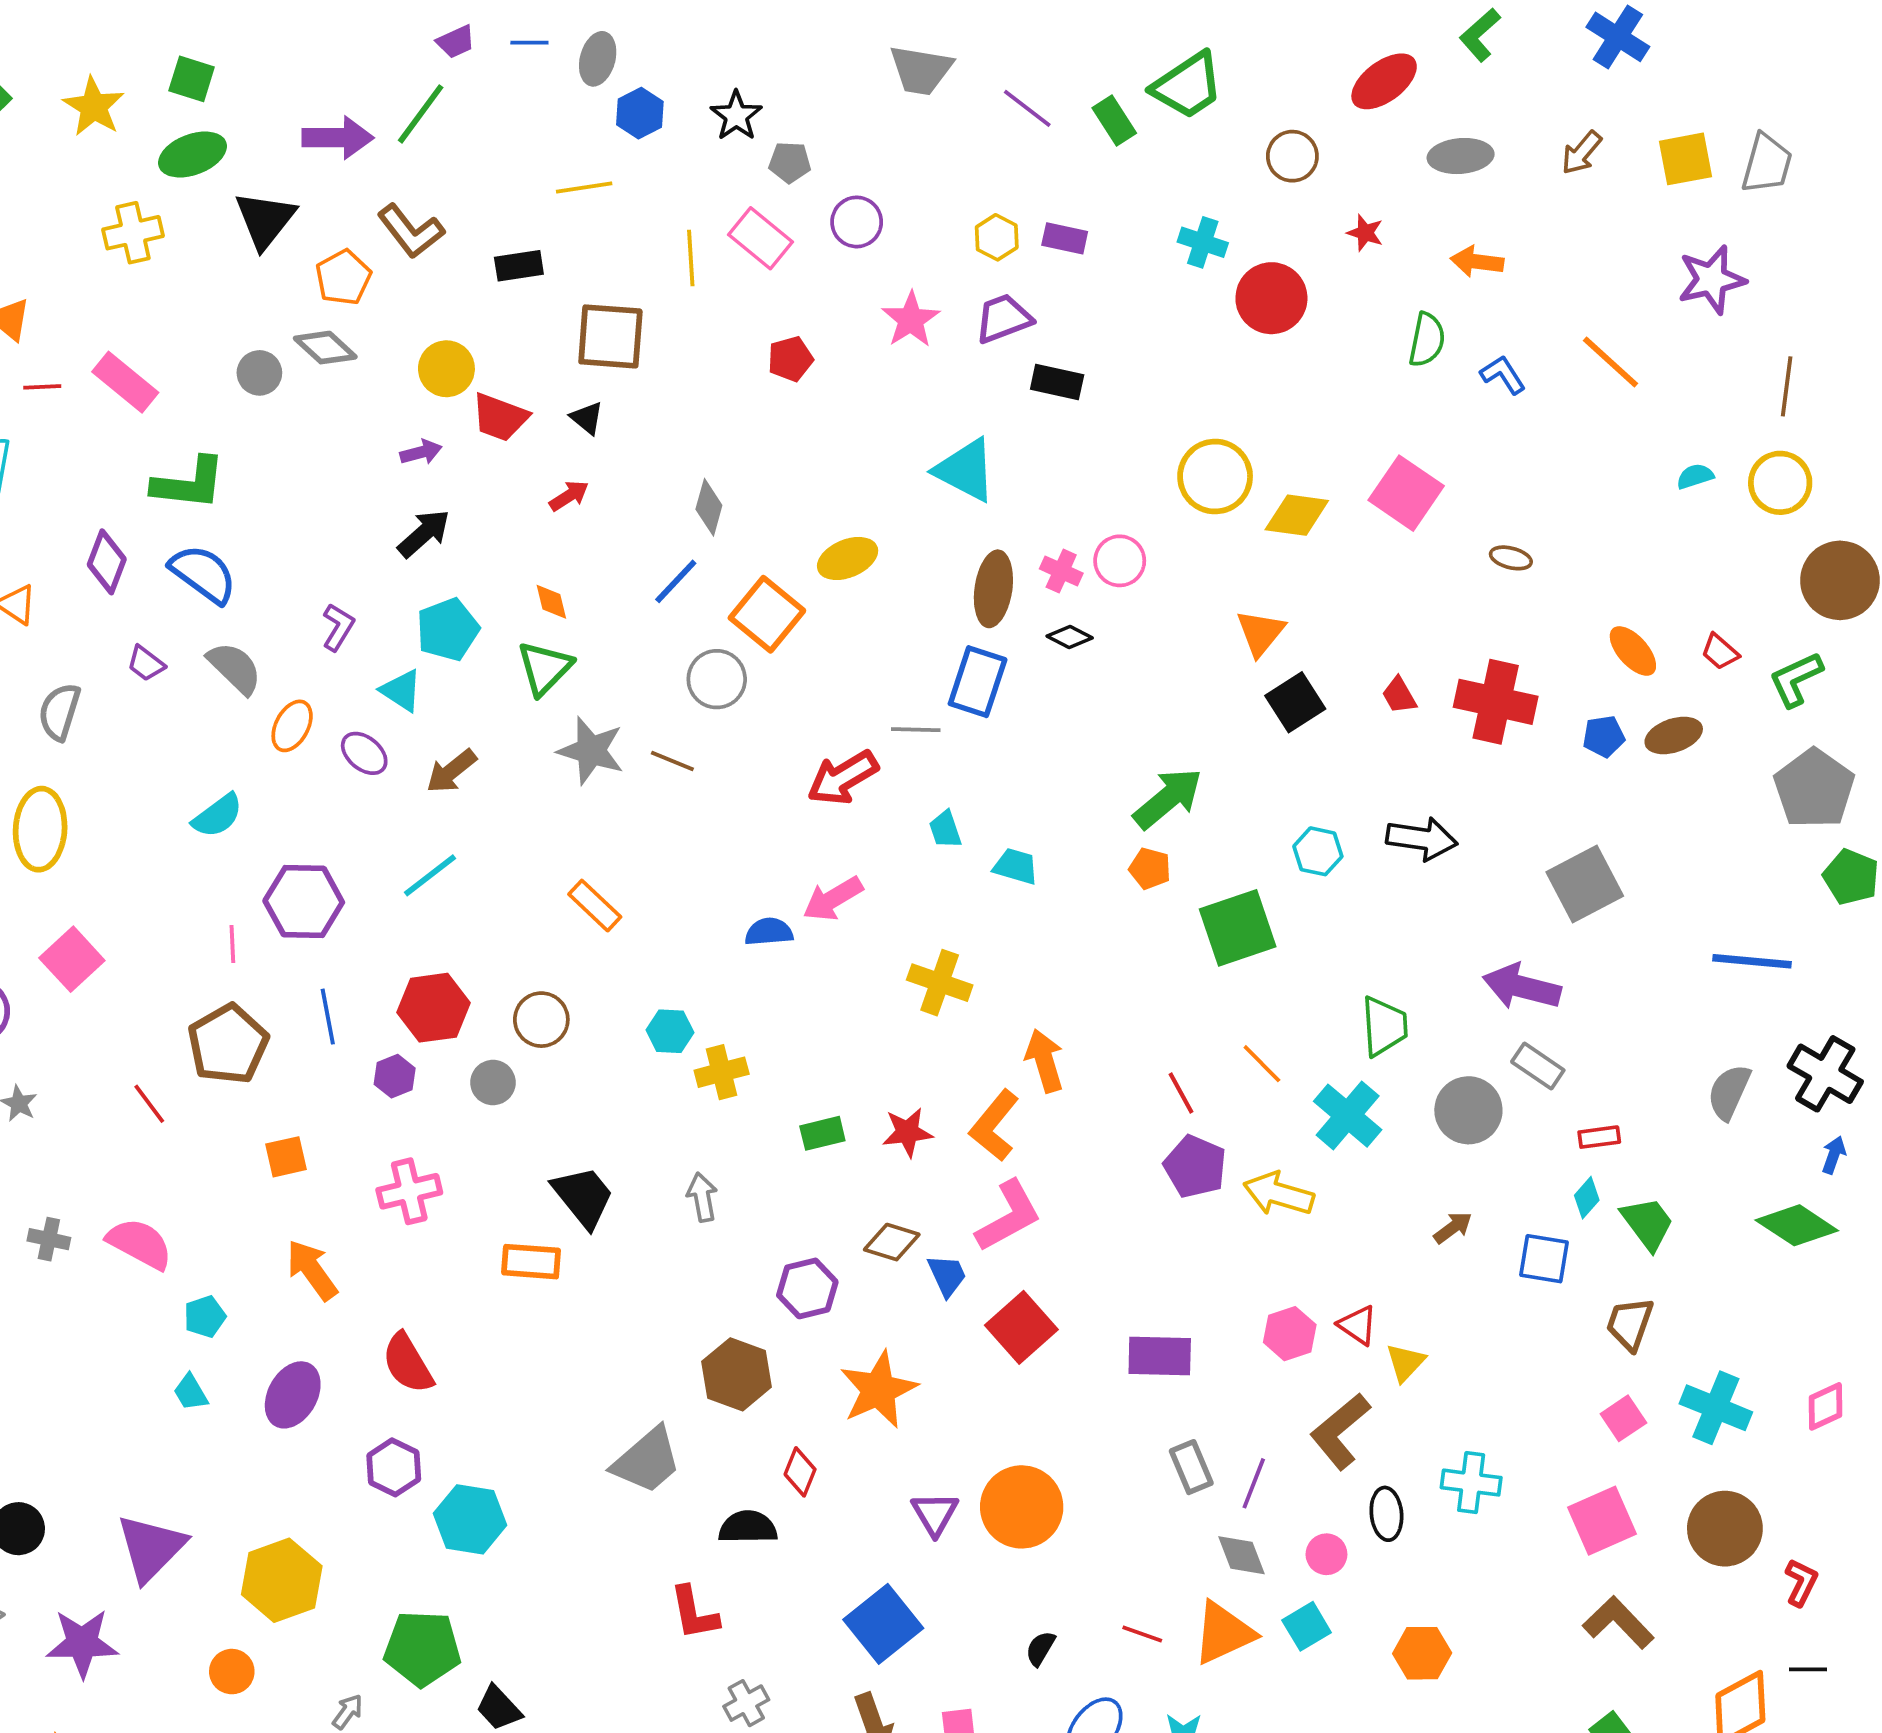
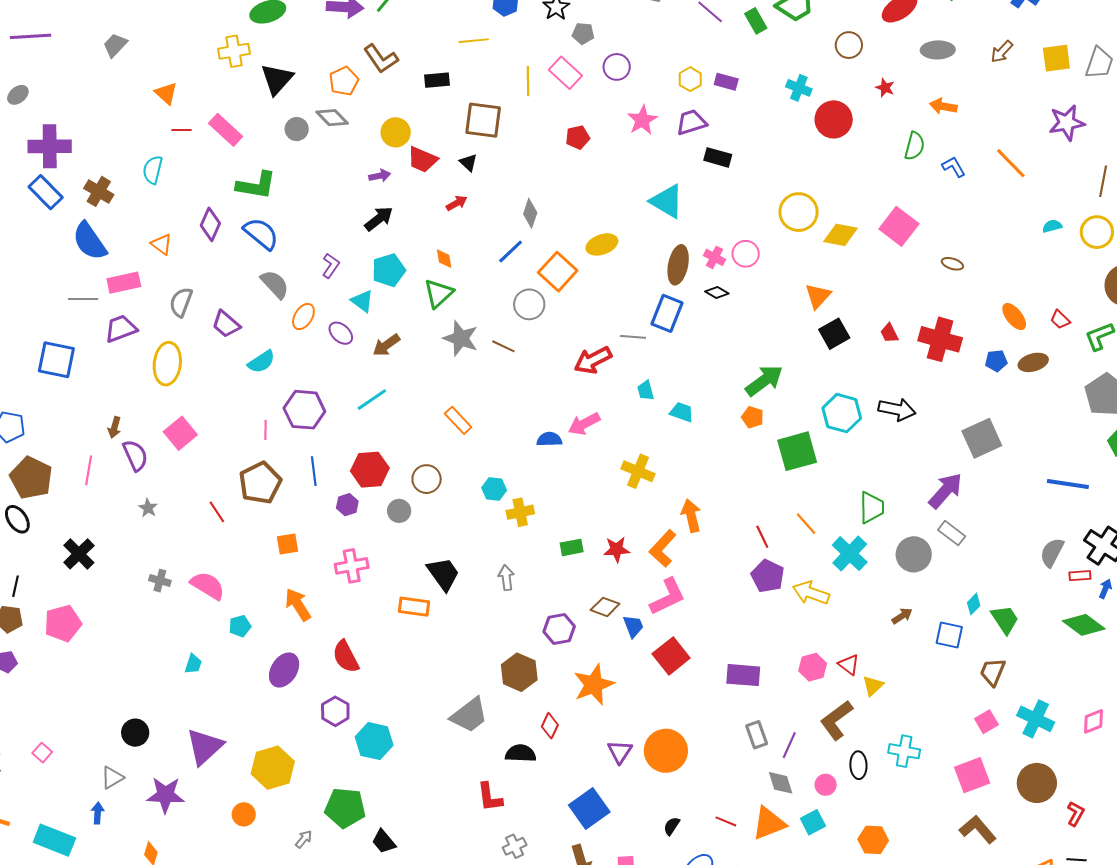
black triangle: (265, 220) -> (277, 79), moved
purple trapezoid: (146, 663) -> (226, 324), moved, size x1.4
cyan hexagon: (1318, 851) -> (842, 413), size x1.5
purple arrow: (1522, 987) -> (945, 491), turned 114
red rectangle: (1599, 1137) -> (1080, 576), moved
cyan trapezoid: (191, 1392) -> (193, 664), moved, turned -135

